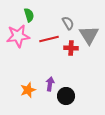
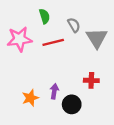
green semicircle: (29, 15) -> (44, 16), moved
red cross: (71, 48) -> (91, 80), moved

